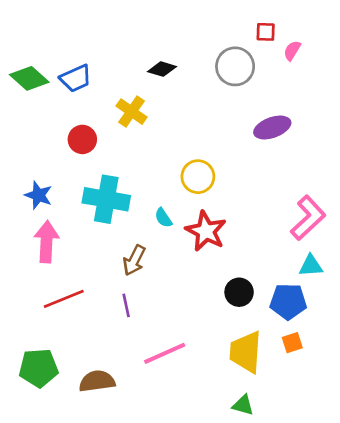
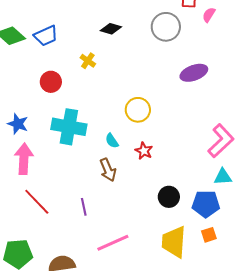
yellow cross: (131, 112) -> (88, 61), size x0.7
red star: (206, 231) -> (144, 151), size x0.6
brown arrow: (134, 260) -> (108, 170), moved, turned -50
red line: (64, 299) -> (37, 202), turned 68

